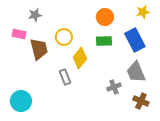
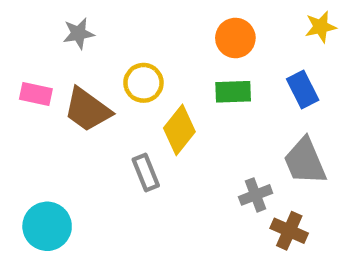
pink rectangle: (19, 34) -> (36, 94), moved
blue rectangle: (135, 40) -> (303, 90), size x0.7
brown trapezoid: (39, 49) -> (87, 110), turned 140
brown cross: (141, 101) -> (289, 231), moved

